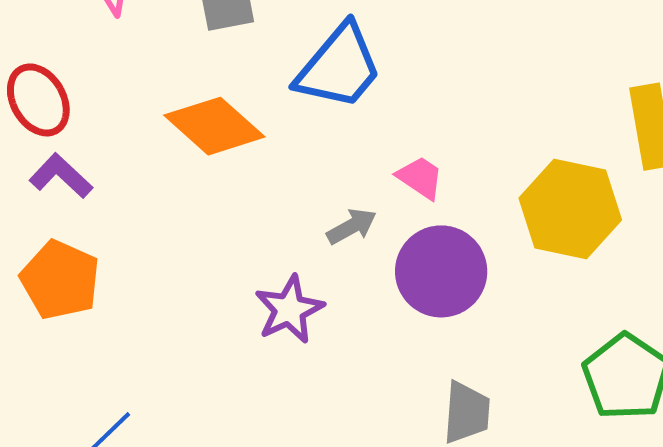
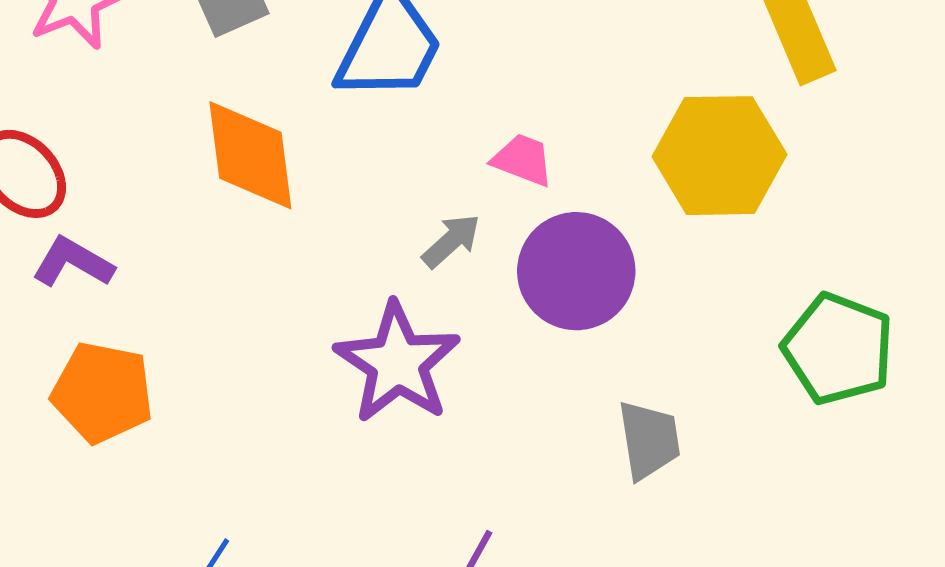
orange diamond: (214, 126) -> (250, 155), turned 54
purple star: (289, 309) -> (397, 363), size x1.4

